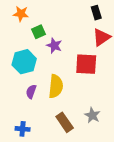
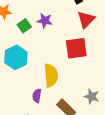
purple star: (54, 46) -> (45, 21), moved
purple semicircle: (31, 92) -> (37, 96), moved

